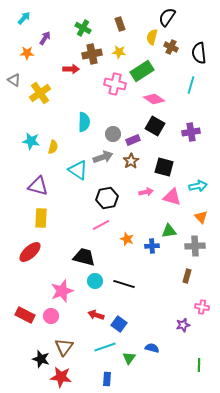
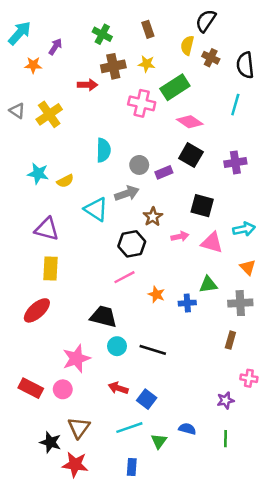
cyan arrow: (24, 18) -> (20, 33), moved, size x1.5
gray triangle: (14, 80) -> (17, 111), moved
yellow semicircle: (53, 147) -> (65, 181), turned 48
brown star: (131, 161) -> (153, 217), moved
green line: (199, 365) -> (225, 439), moved

